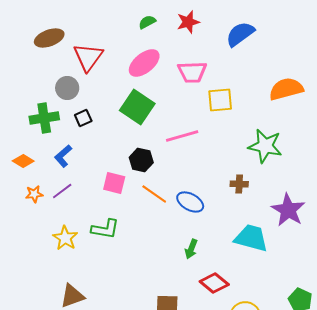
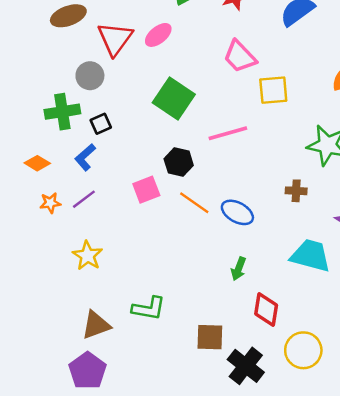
pink ellipse: (144, 63) -> (158, 35), moved, size x0.7
pink trapezoid: (192, 72) -> (240, 57), turned 48
black square: (83, 118) -> (101, 124), moved
pink square: (114, 183) -> (146, 190), turned -35
green L-shape: (105, 229) -> (149, 308), moved
red diamond: (214, 283) -> (266, 310), turned 60

